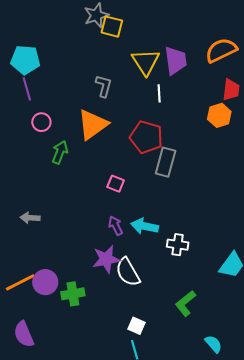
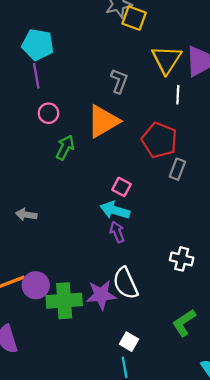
gray rectangle: (166, 162) -> (177, 169), size x0.7
cyan arrow: (145, 226) -> (115, 210), moved
purple star: (106, 259) -> (101, 295), moved
green cross: (73, 294) -> (64, 301), size x1.4

